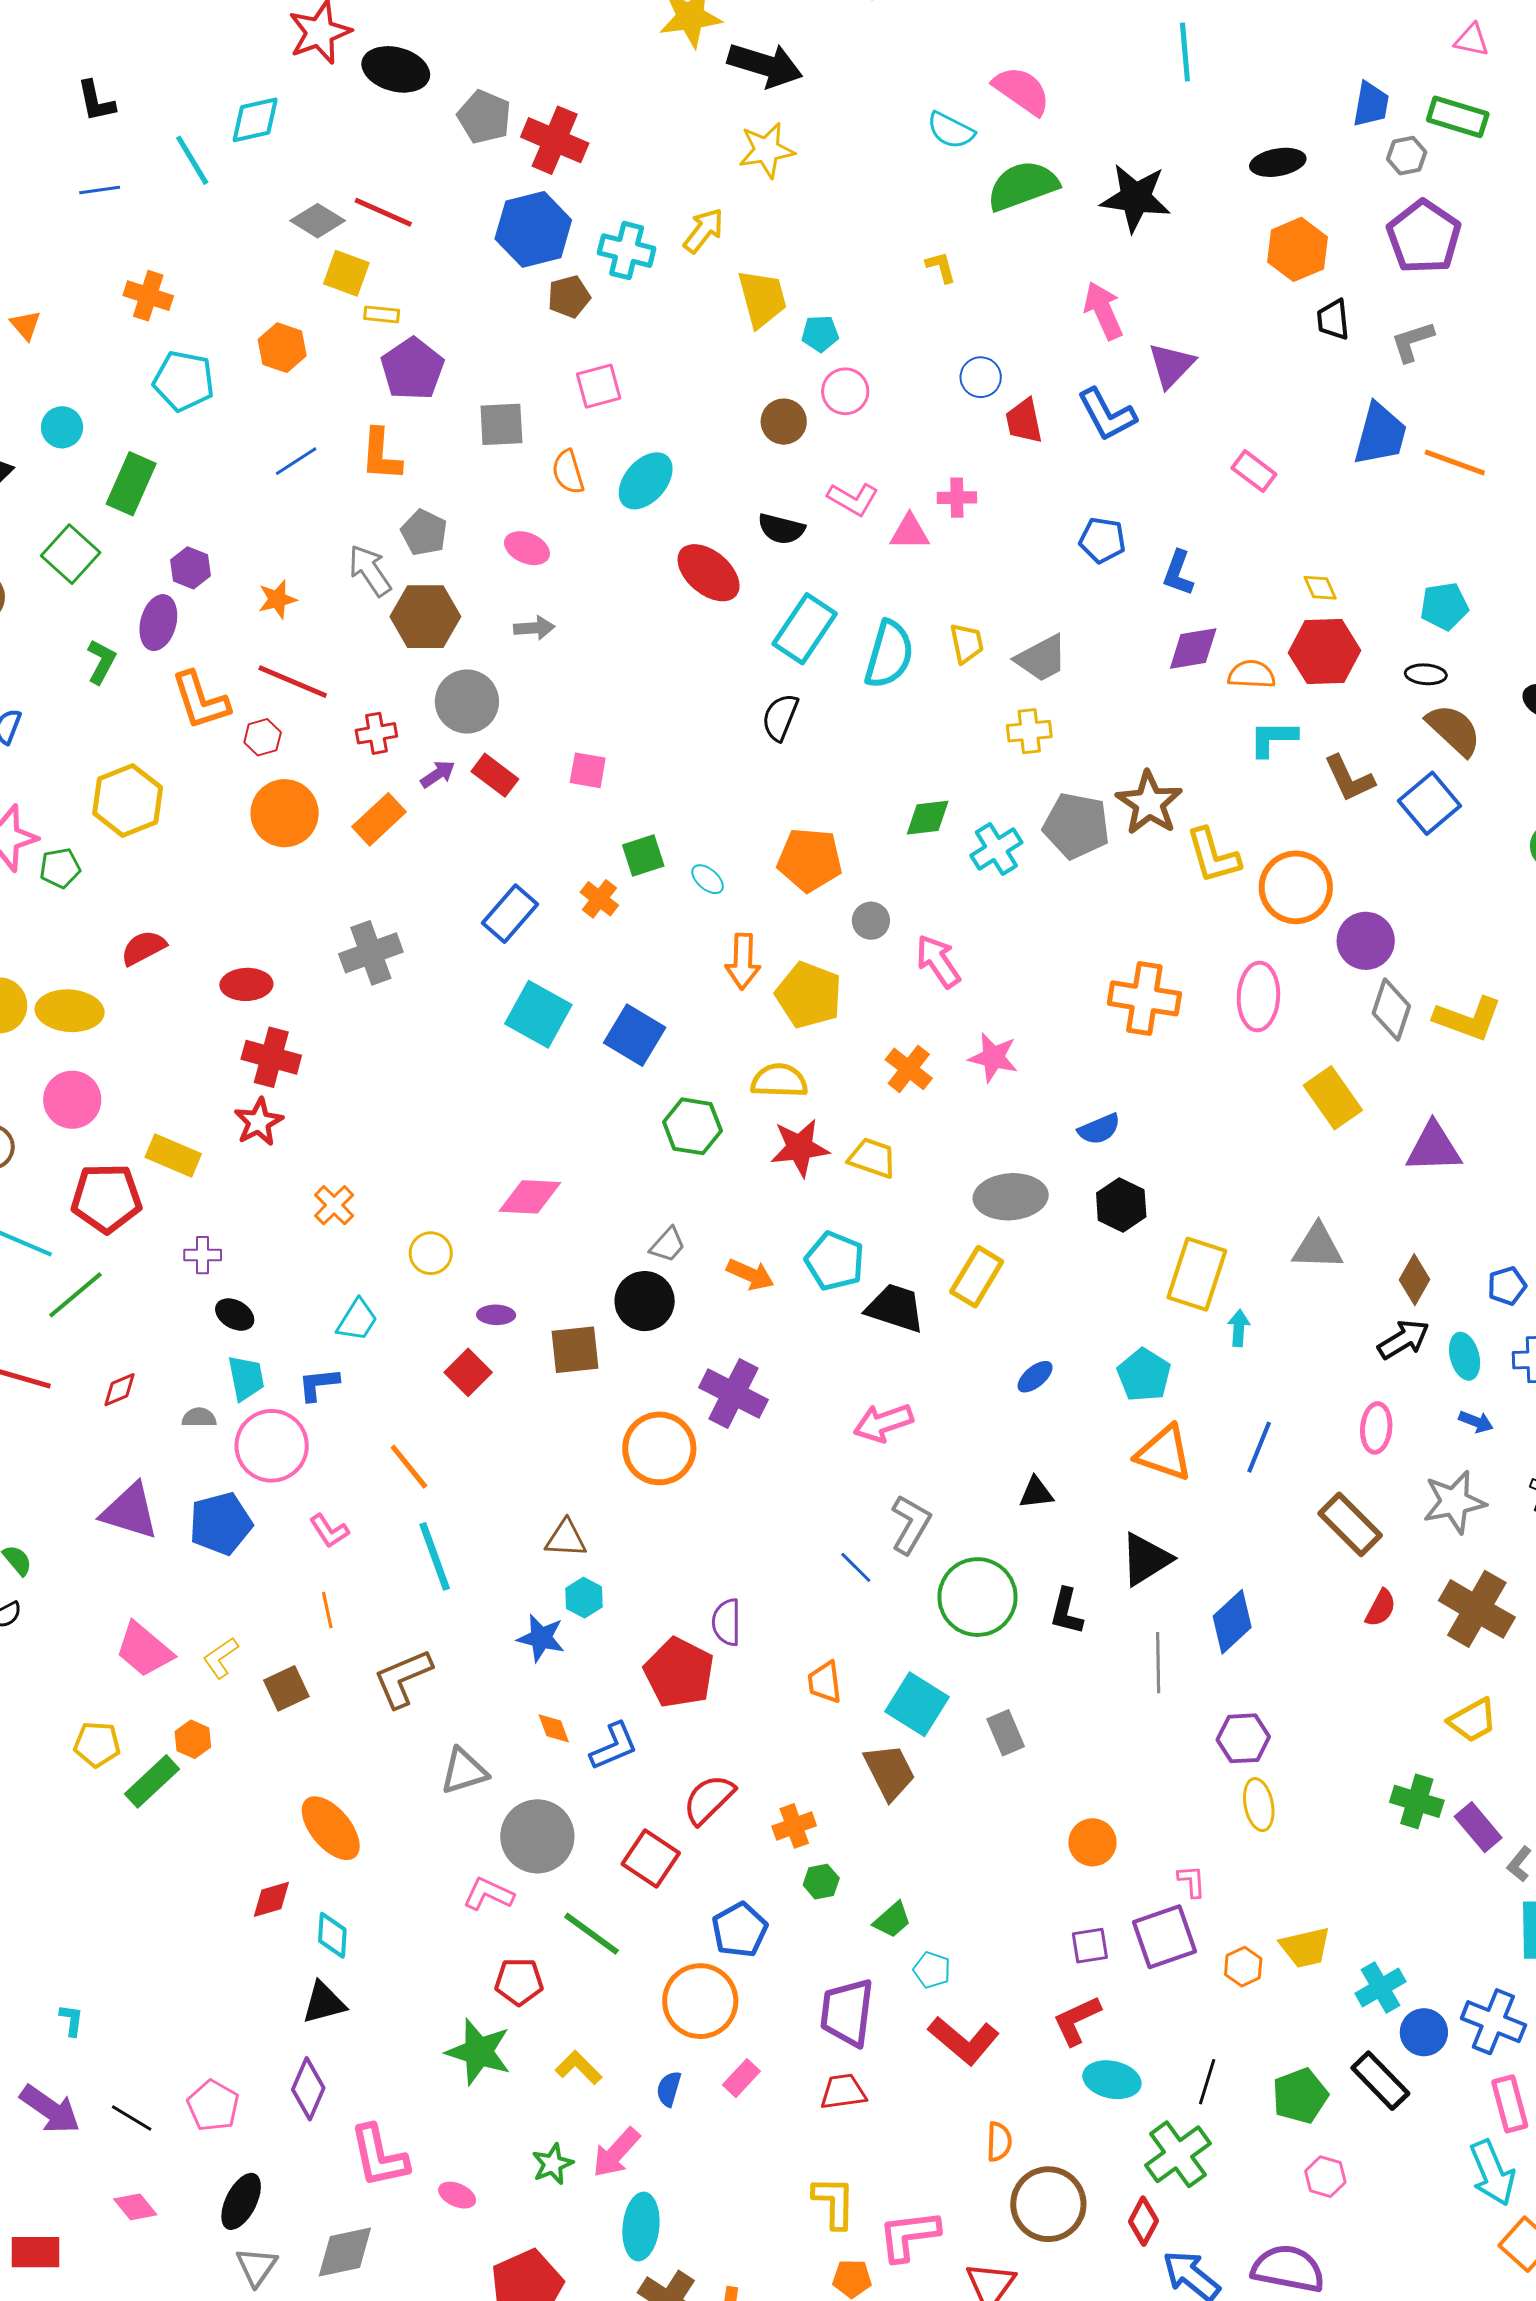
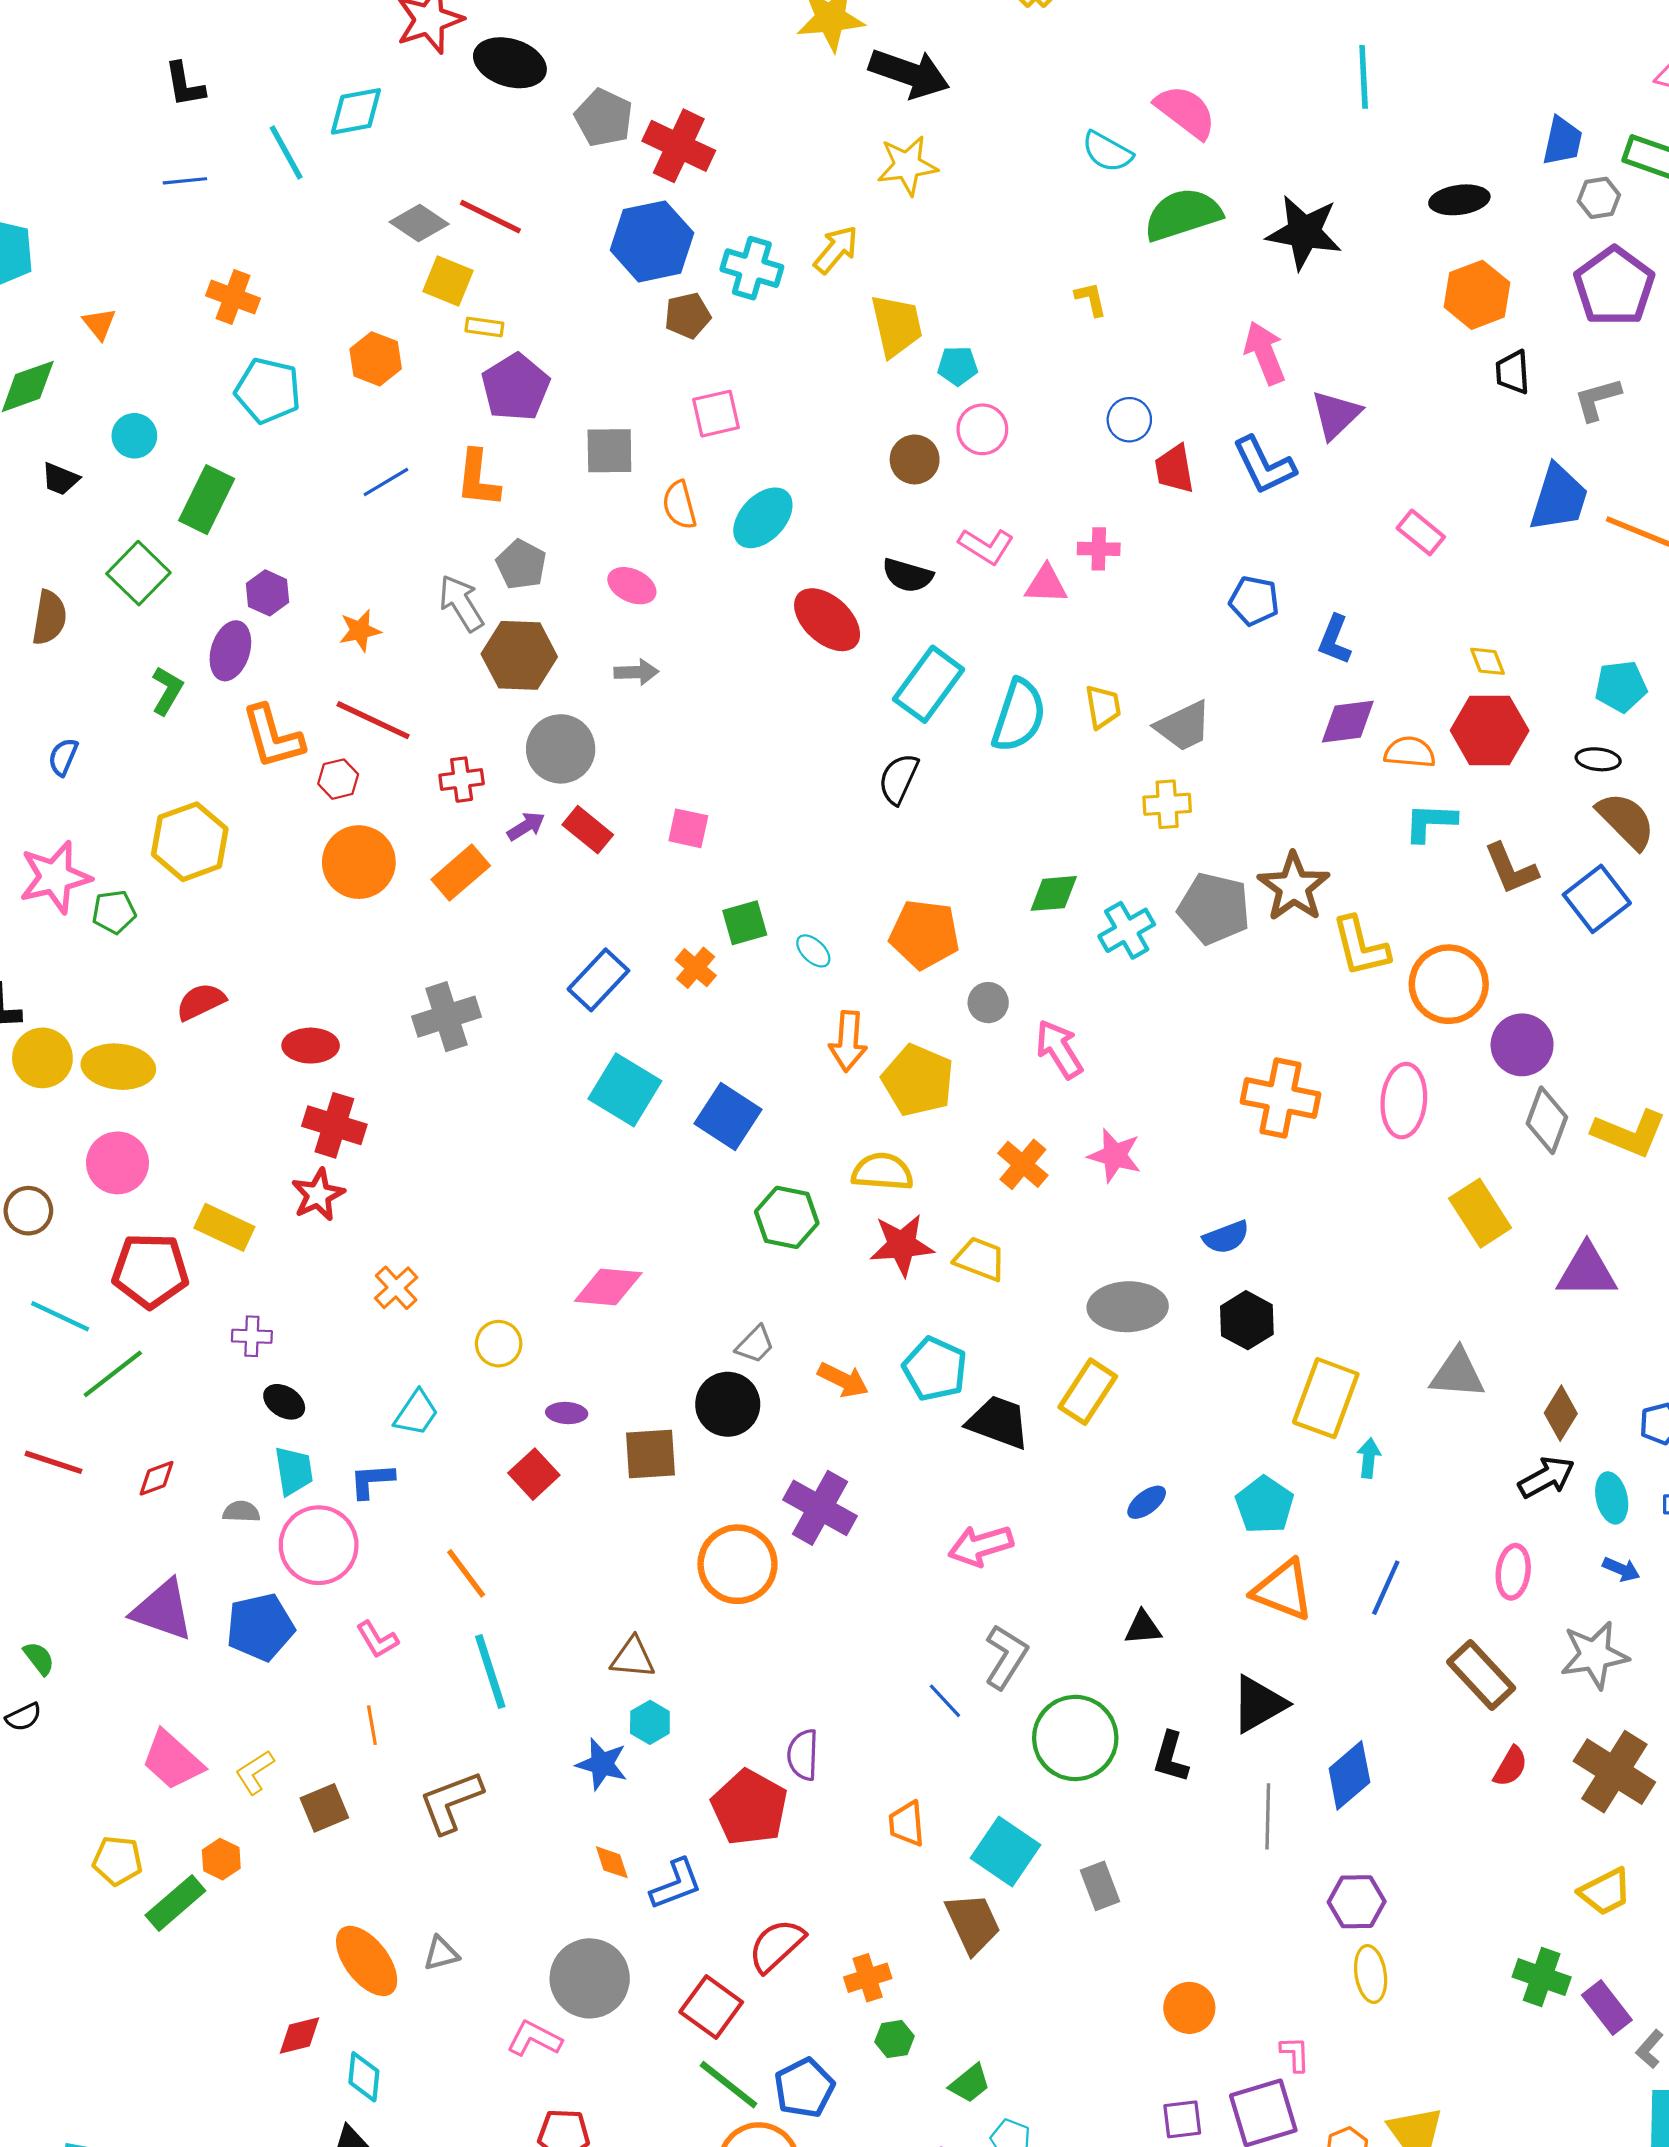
gray triangle: (464, 1771) -> (441, 1953), moved, size x0.7
green line: (592, 1934) -> (729, 2085), moved

